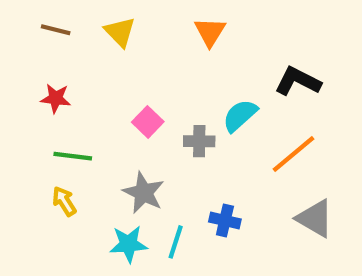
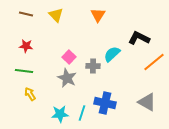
orange line: (294, 154) -> (154, 62), moved
green line: (73, 156) -> (24, 71), moved
gray star: (143, 193) -> (67, 78), moved
blue cross: (225, 221) -> (105, 103), size x1.5

